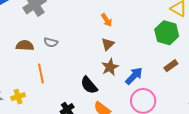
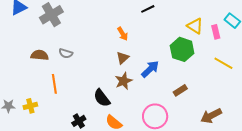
brown rectangle: (171, 66) -> (180, 90), moved
blue arrow: (134, 76) -> (150, 69), moved

